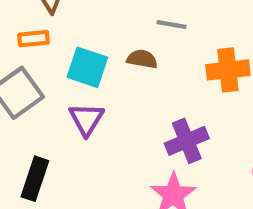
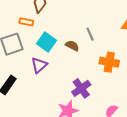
gray line: (172, 24) -> (90, 34), turned 40
purple cross: (187, 141) -> (81, 88), turned -30

